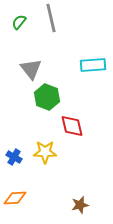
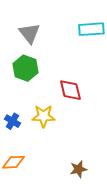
green hexagon: (47, 97) -> (25, 68), moved

